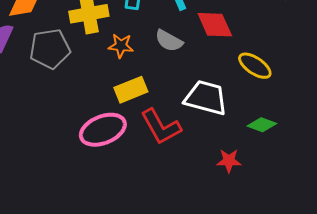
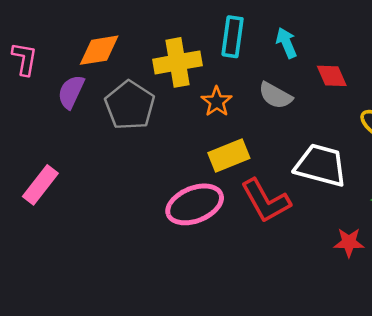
red diamond: (215, 25) -> (332, 76), size x0.7
orange star: (121, 46) -> (217, 102), turned 30
gray pentagon: (50, 49) -> (130, 105), turned -30

